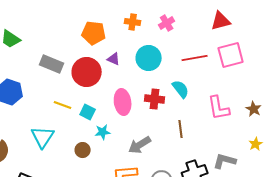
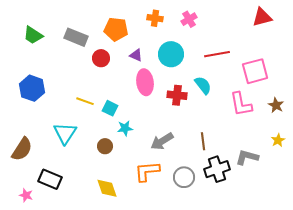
red triangle: (221, 21) -> (262, 17), moved
pink square: (231, 55) -> (255, 71), moved
gray rectangle: (52, 64) -> (76, 37), moved
red circle: (87, 72) -> (101, 58), moved, size x0.6
pink ellipse: (123, 102) -> (145, 82), moved
brown line: (181, 129) -> (203, 141), moved

